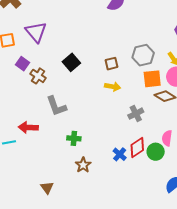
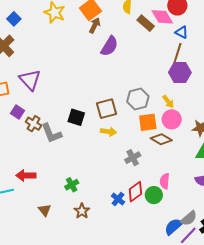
black square: (71, 62) -> (76, 117), moved, turned -30
brown square: (112, 64) -> (107, 109), size x1.5
gray L-shape: (56, 106) -> (51, 133), moved
green cross: (74, 138) -> (72, 185), turned -32
brown triangle: (47, 188) -> (45, 210), moved

